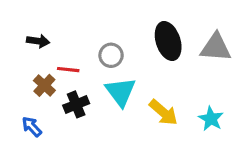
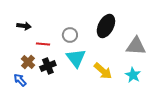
black ellipse: (168, 41) -> (106, 26), turned 45
gray triangle: (216, 47) -> (136, 46), moved
brown cross: (44, 85) -> (28, 62), moved

